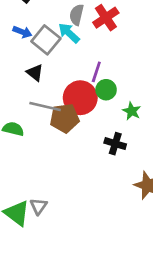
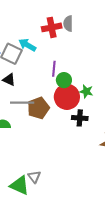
gray semicircle: (77, 15) -> (68, 24), moved
red cross: (106, 18) -> (52, 27), turned 36
red circle: (80, 98) -> (67, 97), moved

